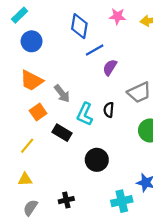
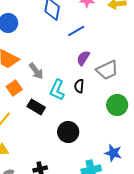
blue line: (95, 50) -> (76, 31), moved
purple semicircle: (110, 67) -> (83, 58), moved

